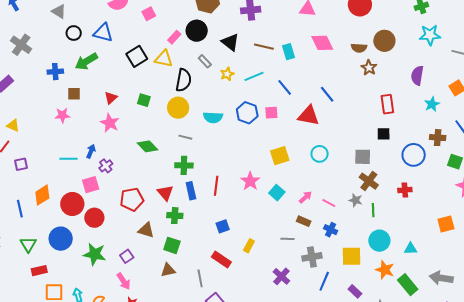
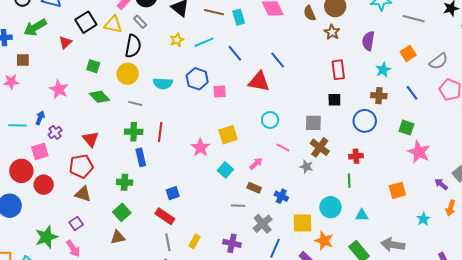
brown semicircle: (359, 48) -> (310, 13), turned 63
gray rectangle: (205, 61) -> (140, 22), moved
brown star: (369, 68) -> (332, 32), moved
red triangle: (111, 98) -> (65, 42), moved
pink square: (271, 113) -> (220, 92), moved
brown cross: (438, 138) -> (379, 96), moved
green diamond: (148, 146) -> (99, 97), moved
yellow square: (280, 156) -> (228, 135), moved
red line: (216, 186) -> (160, 132), moved
red triangle: (165, 193) -> (91, 139), moved
cyan square: (277, 193) -> (225, 170), moved
pink line: (329, 203) -> (283, 148), moved
green line: (373, 210) -> (349, 181), moved
brown triangle: (146, 230) -> (83, 194), moved
green square: (172, 245) -> (122, 212), turned 30
yellow rectangle: (249, 246) -> (195, 241), moved
green star: (95, 254) -> (46, 237), moved, turned -30
gray cross: (312, 257) -> (263, 224), turned -30
red rectangle: (221, 260) -> (165, 216), moved
orange star: (385, 270) -> (324, 241), moved
purple cross: (281, 276) -> (232, 243), turned -30
gray line: (200, 278) -> (168, 242), moved

